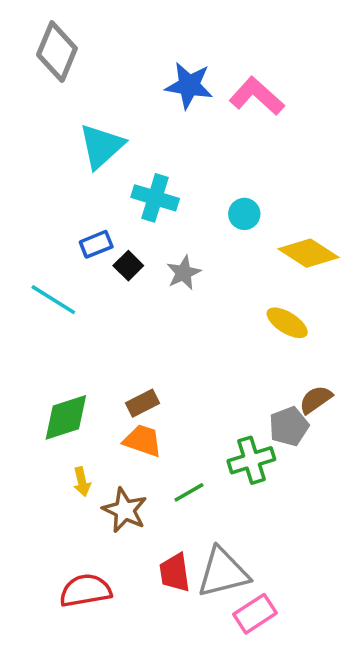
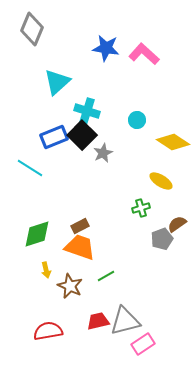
blue rectangle: (96, 244) -> (54, 137), size x1.5
black square: (128, 266) -> (82, 135), moved, size x1.8
orange trapezoid: (143, 441) -> (80, 247), size x1.4
green cross: (251, 460) -> (141, 208), moved, size x0.7
red trapezoid: (175, 573) -> (98, 321), turned 85

